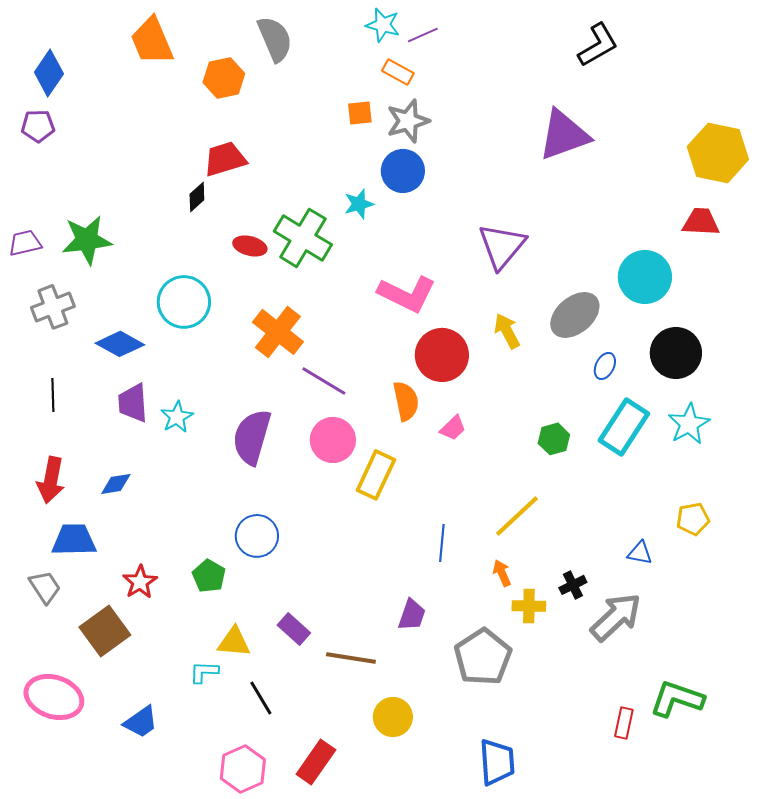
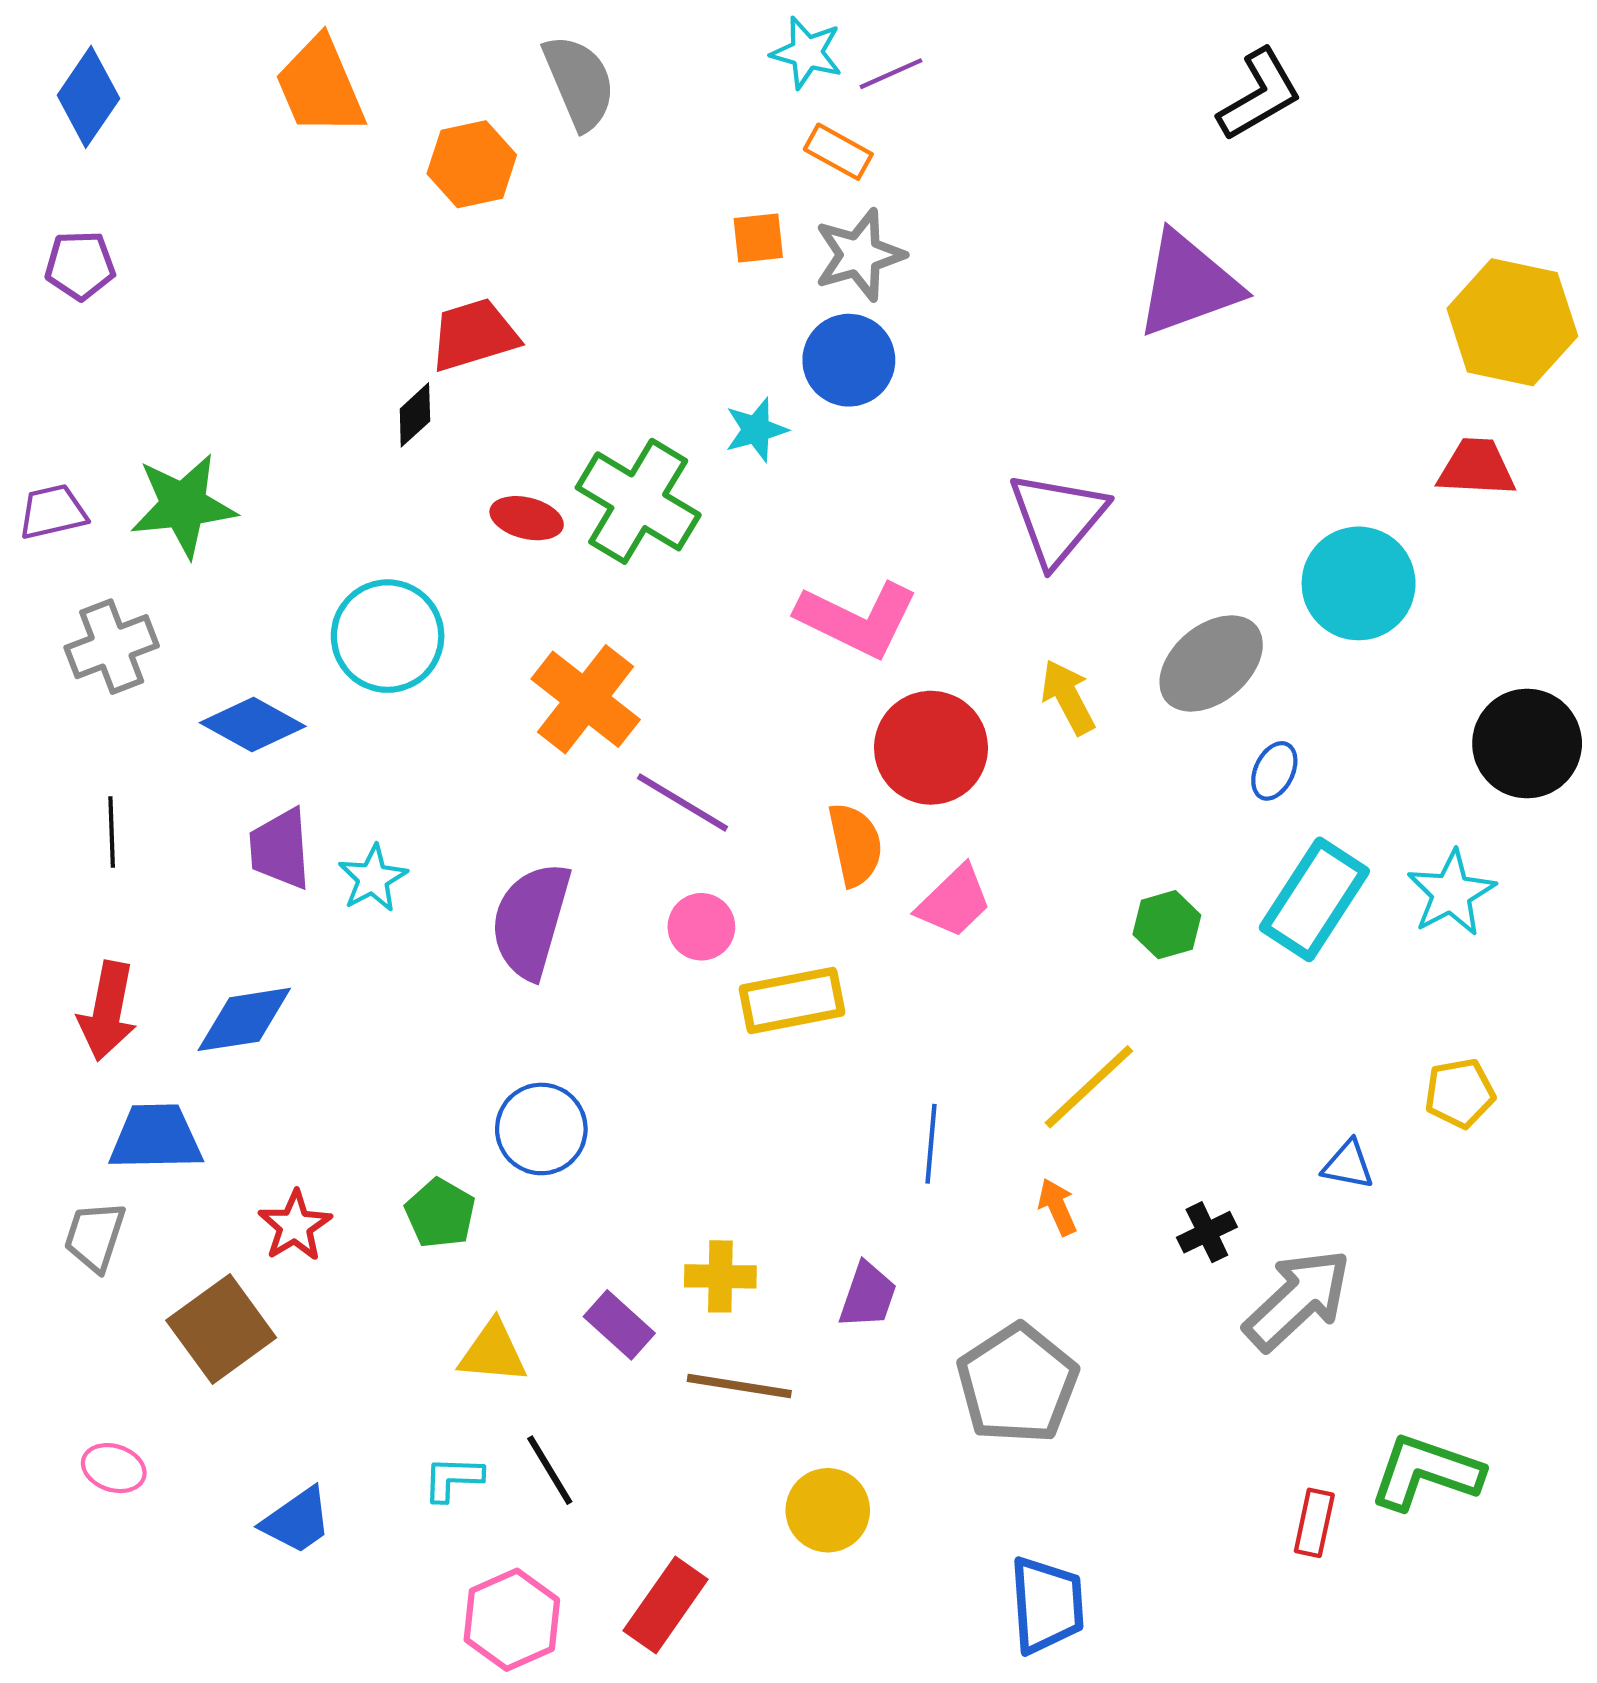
blue diamond: (49, 73) -> (88, 97), moved
black circle: (676, 353) -> (1527, 744), moved
pink trapezoid: (453, 428) -> (954, 901), size x1.4
pink circle: (333, 440) -> (701, 927), size x0.7
yellow rectangle: (376, 475) -> (792, 1000), turned 54
blue diamond: (116, 484) -> (244, 1019), size x1.5
gray trapezoid: (45, 587) -> (95, 1236), turned -129
yellow cross: (529, 606) -> (720, 1276), moved
cyan L-shape: (204, 672) -> (453, 1479), moved
pink ellipse: (54, 697) -> (114, 1468), size x0.5

